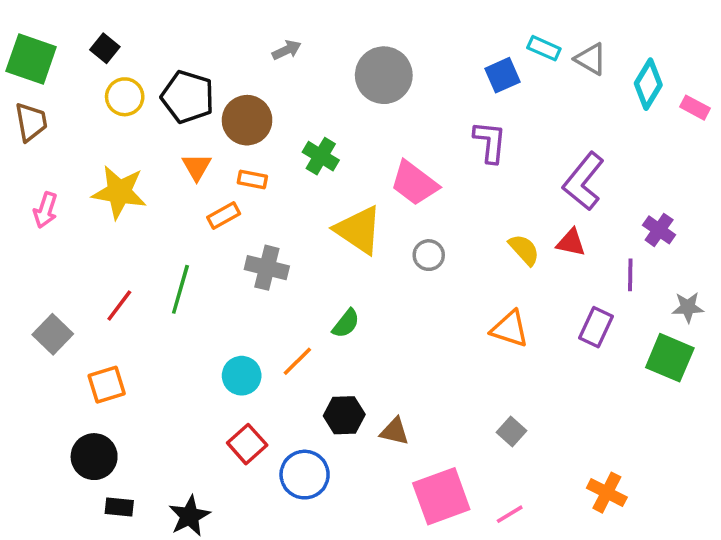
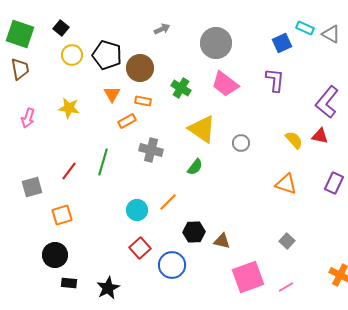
pink trapezoid: (414, 183) -> (225, 84), moved
yellow star: (119, 192) -> (69, 108), size x0.7
green semicircle: (346, 323) -> (195, 167), moved
gray square: (53, 334) -> (32, 187), turned 30

